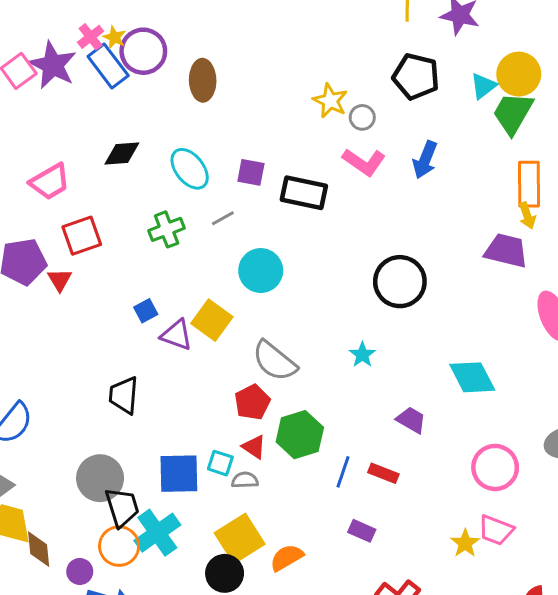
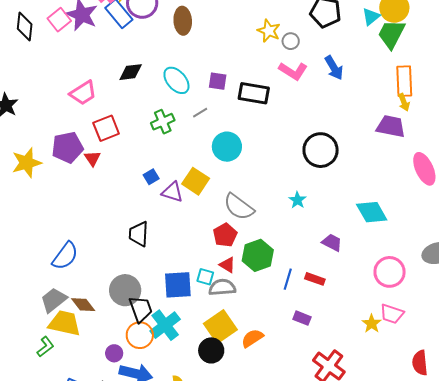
blue arrow: (425, 160) -> (334, 68), turned -50
gray semicircle: (245, 480) -> (222, 287), size x1.5
brown diamond: (39, 549) -> (83, 305), moved, turned -30

